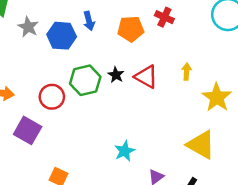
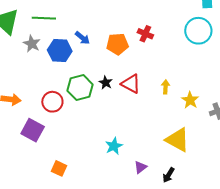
blue arrow: (89, 21) -> (82, 38), turned -35
yellow arrow: (187, 72) -> (165, 87), moved
yellow star: (217, 97) -> (190, 100), size x0.7

